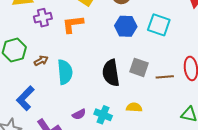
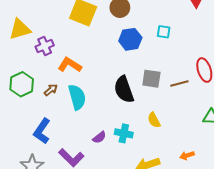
orange L-shape: (73, 24) -> (70, 65), moved, turned 50
cyan square: (159, 25) -> (164, 32), size x0.6
yellow semicircle: (134, 107) -> (154, 120), turned -112

